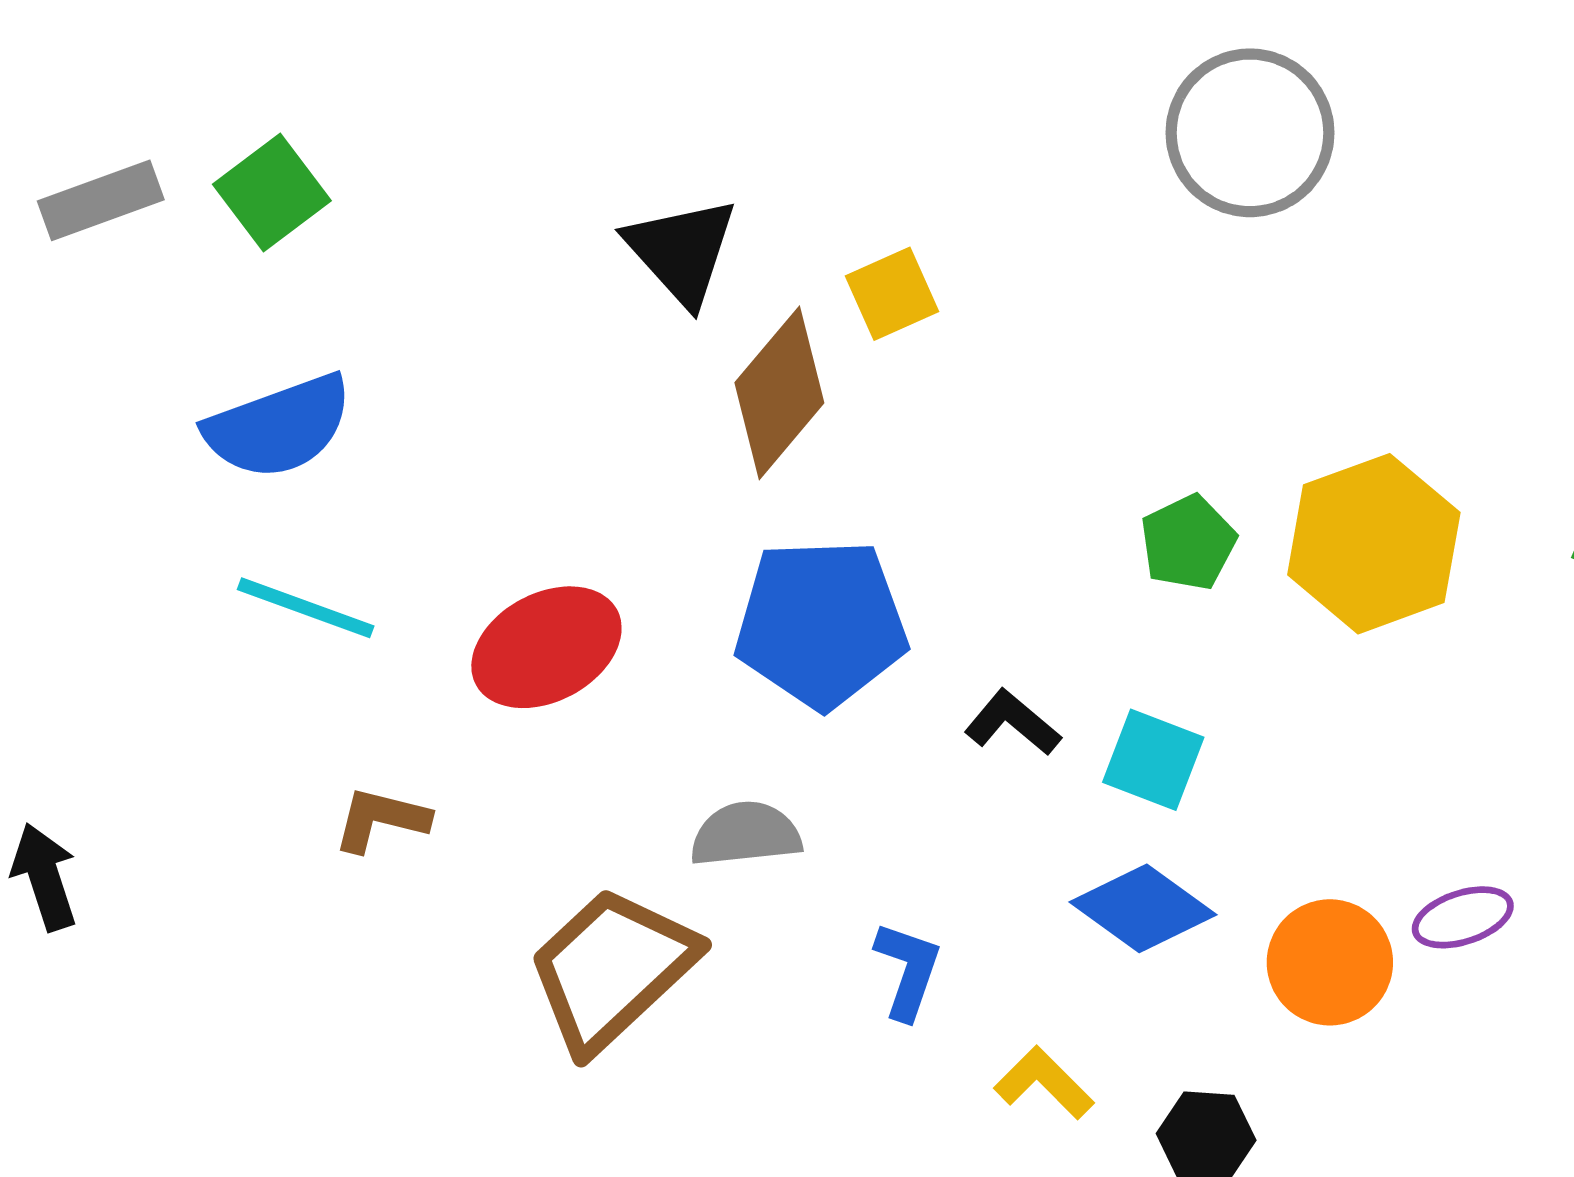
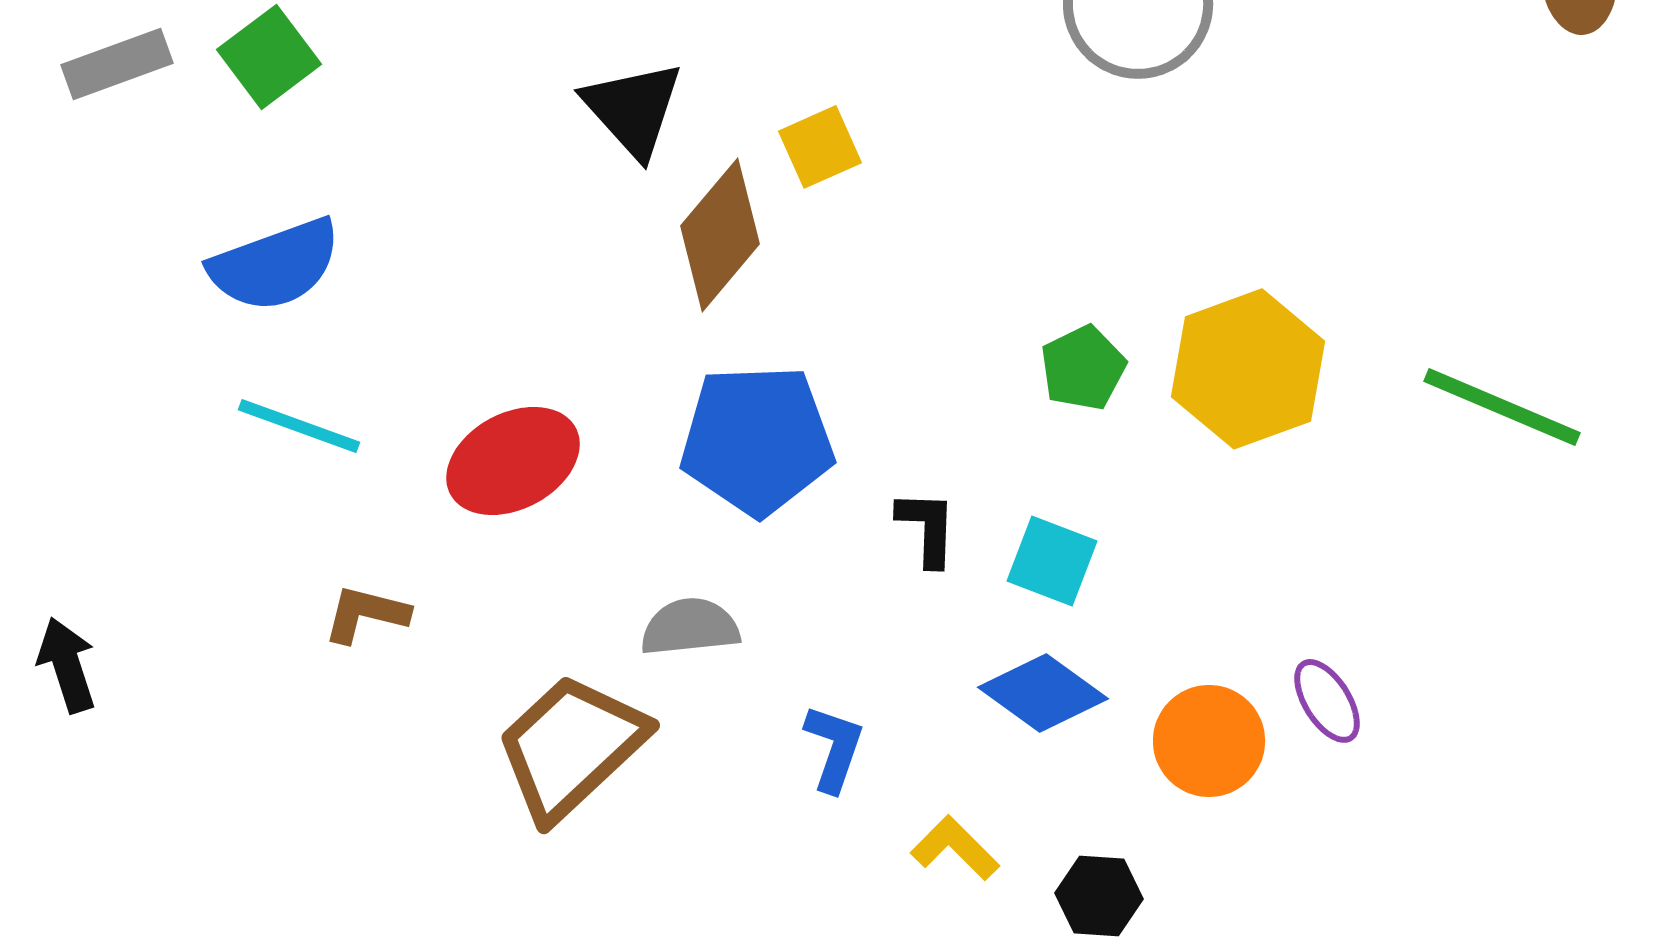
black L-shape: (1012, 723) -> (927, 528), turned 52
purple ellipse: (1463, 917) -> (1327, 701), turned 76

